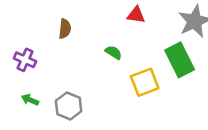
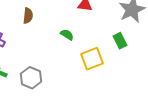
green rectangle: (180, 60) -> (120, 41), size x0.6

